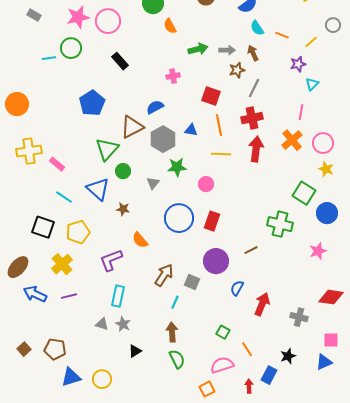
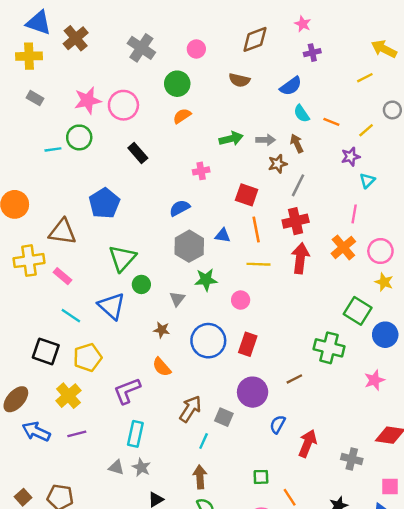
orange semicircle: (170, 26) -> (182, 116), moved, turned 84
brown triangle: (132, 127) -> (62, 232), moved, turned 35
brown star: (123, 209) -> (162, 330), moved
green square: (223, 332) -> (261, 477), turned -32

